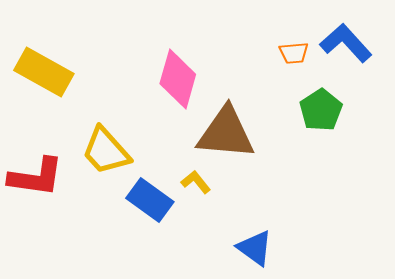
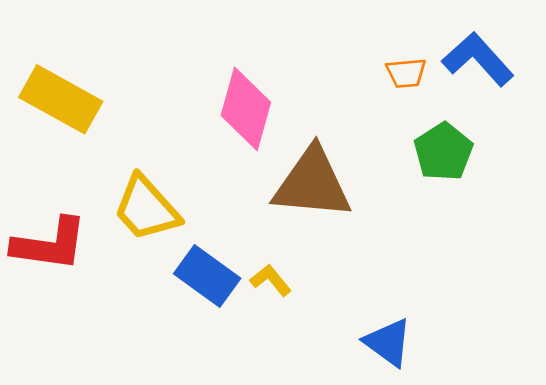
yellow L-shape: (196, 182) -> (271, 280), moved
blue triangle: (255, 248) -> (388, 342), moved

